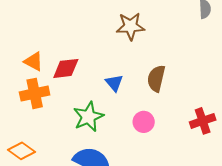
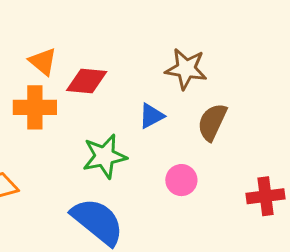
brown star: (130, 26) -> (186, 69), moved
blue triangle: (114, 83) -> (151, 116), turned 30

